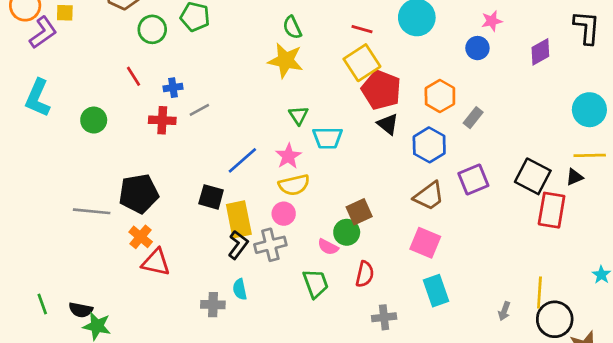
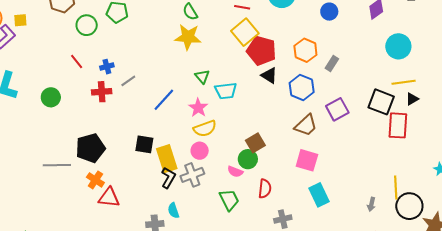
cyan circle: (589, 110) -> (398, 46), moved
yellow line: (590, 155) -> (404, 82), moved
blue line: (242, 160) -> (164, 100), moved

